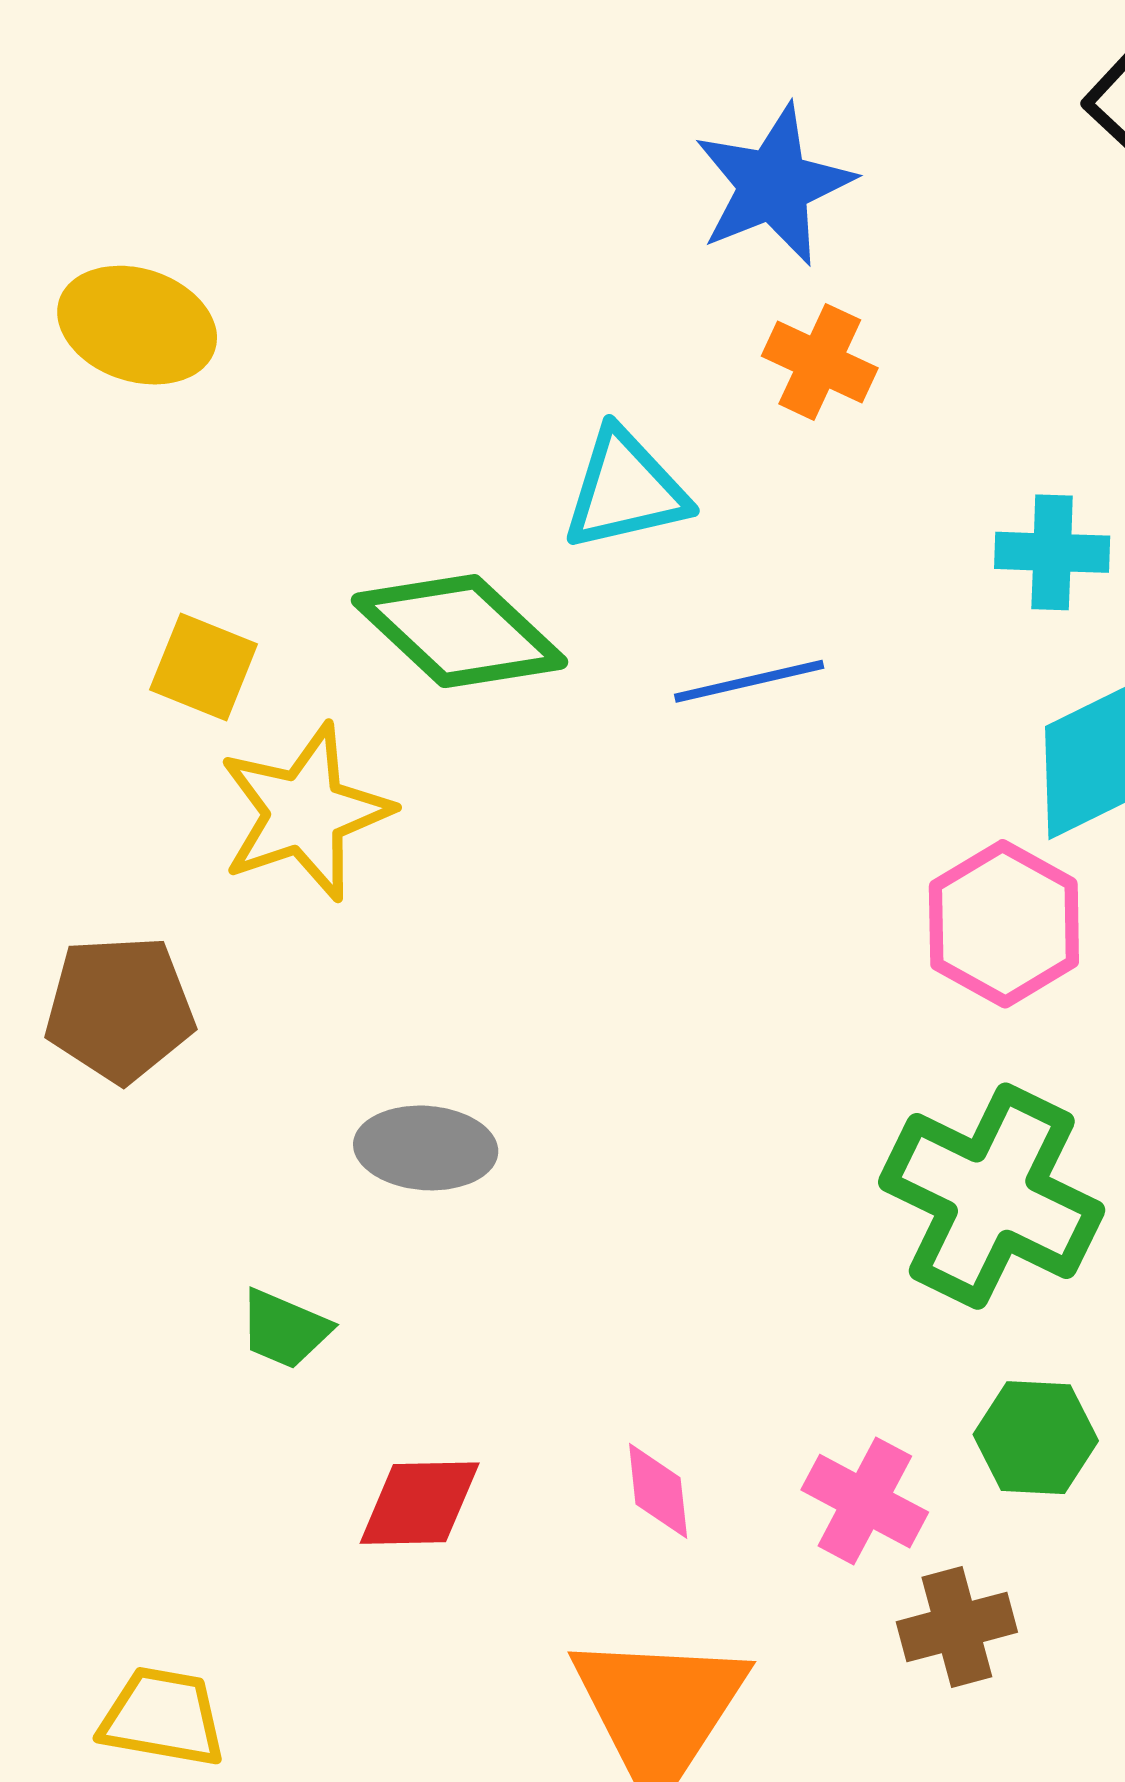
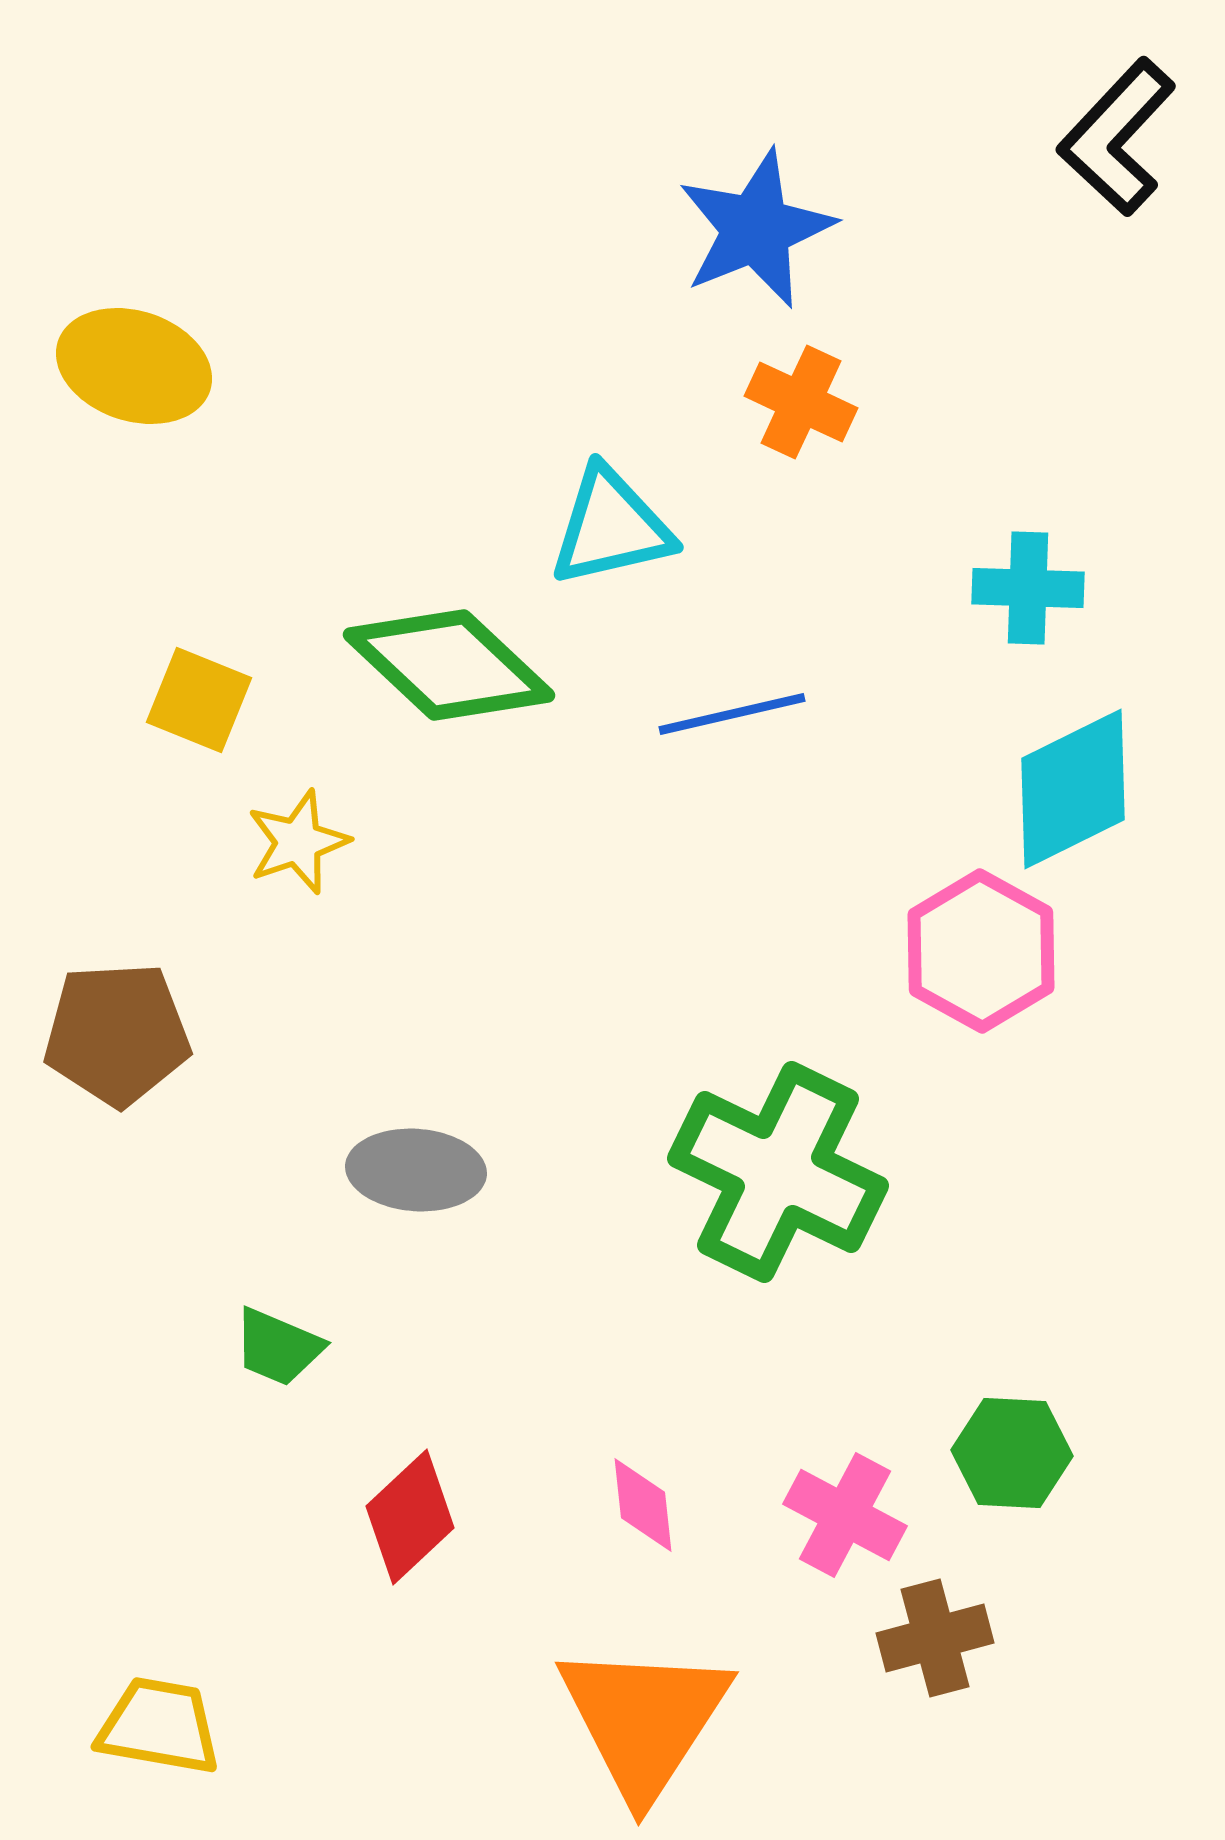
yellow star: (305, 812) -> (298, 842), size x0.6
green cross: (992, 1196) -> (778, 1172), moved
red diamond: (420, 1503) -> (410, 1517), turned -42

